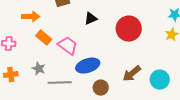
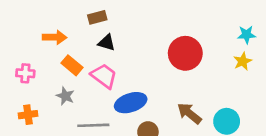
black triangle: (91, 19) -> (107, 43), moved, turned 40
gray star: (39, 69) -> (65, 96), moved
brown arrow: (132, 74) -> (189, 113), turned 78

